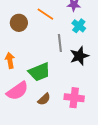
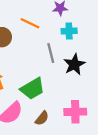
cyan cross: (79, 26) -> (69, 31), turned -32

